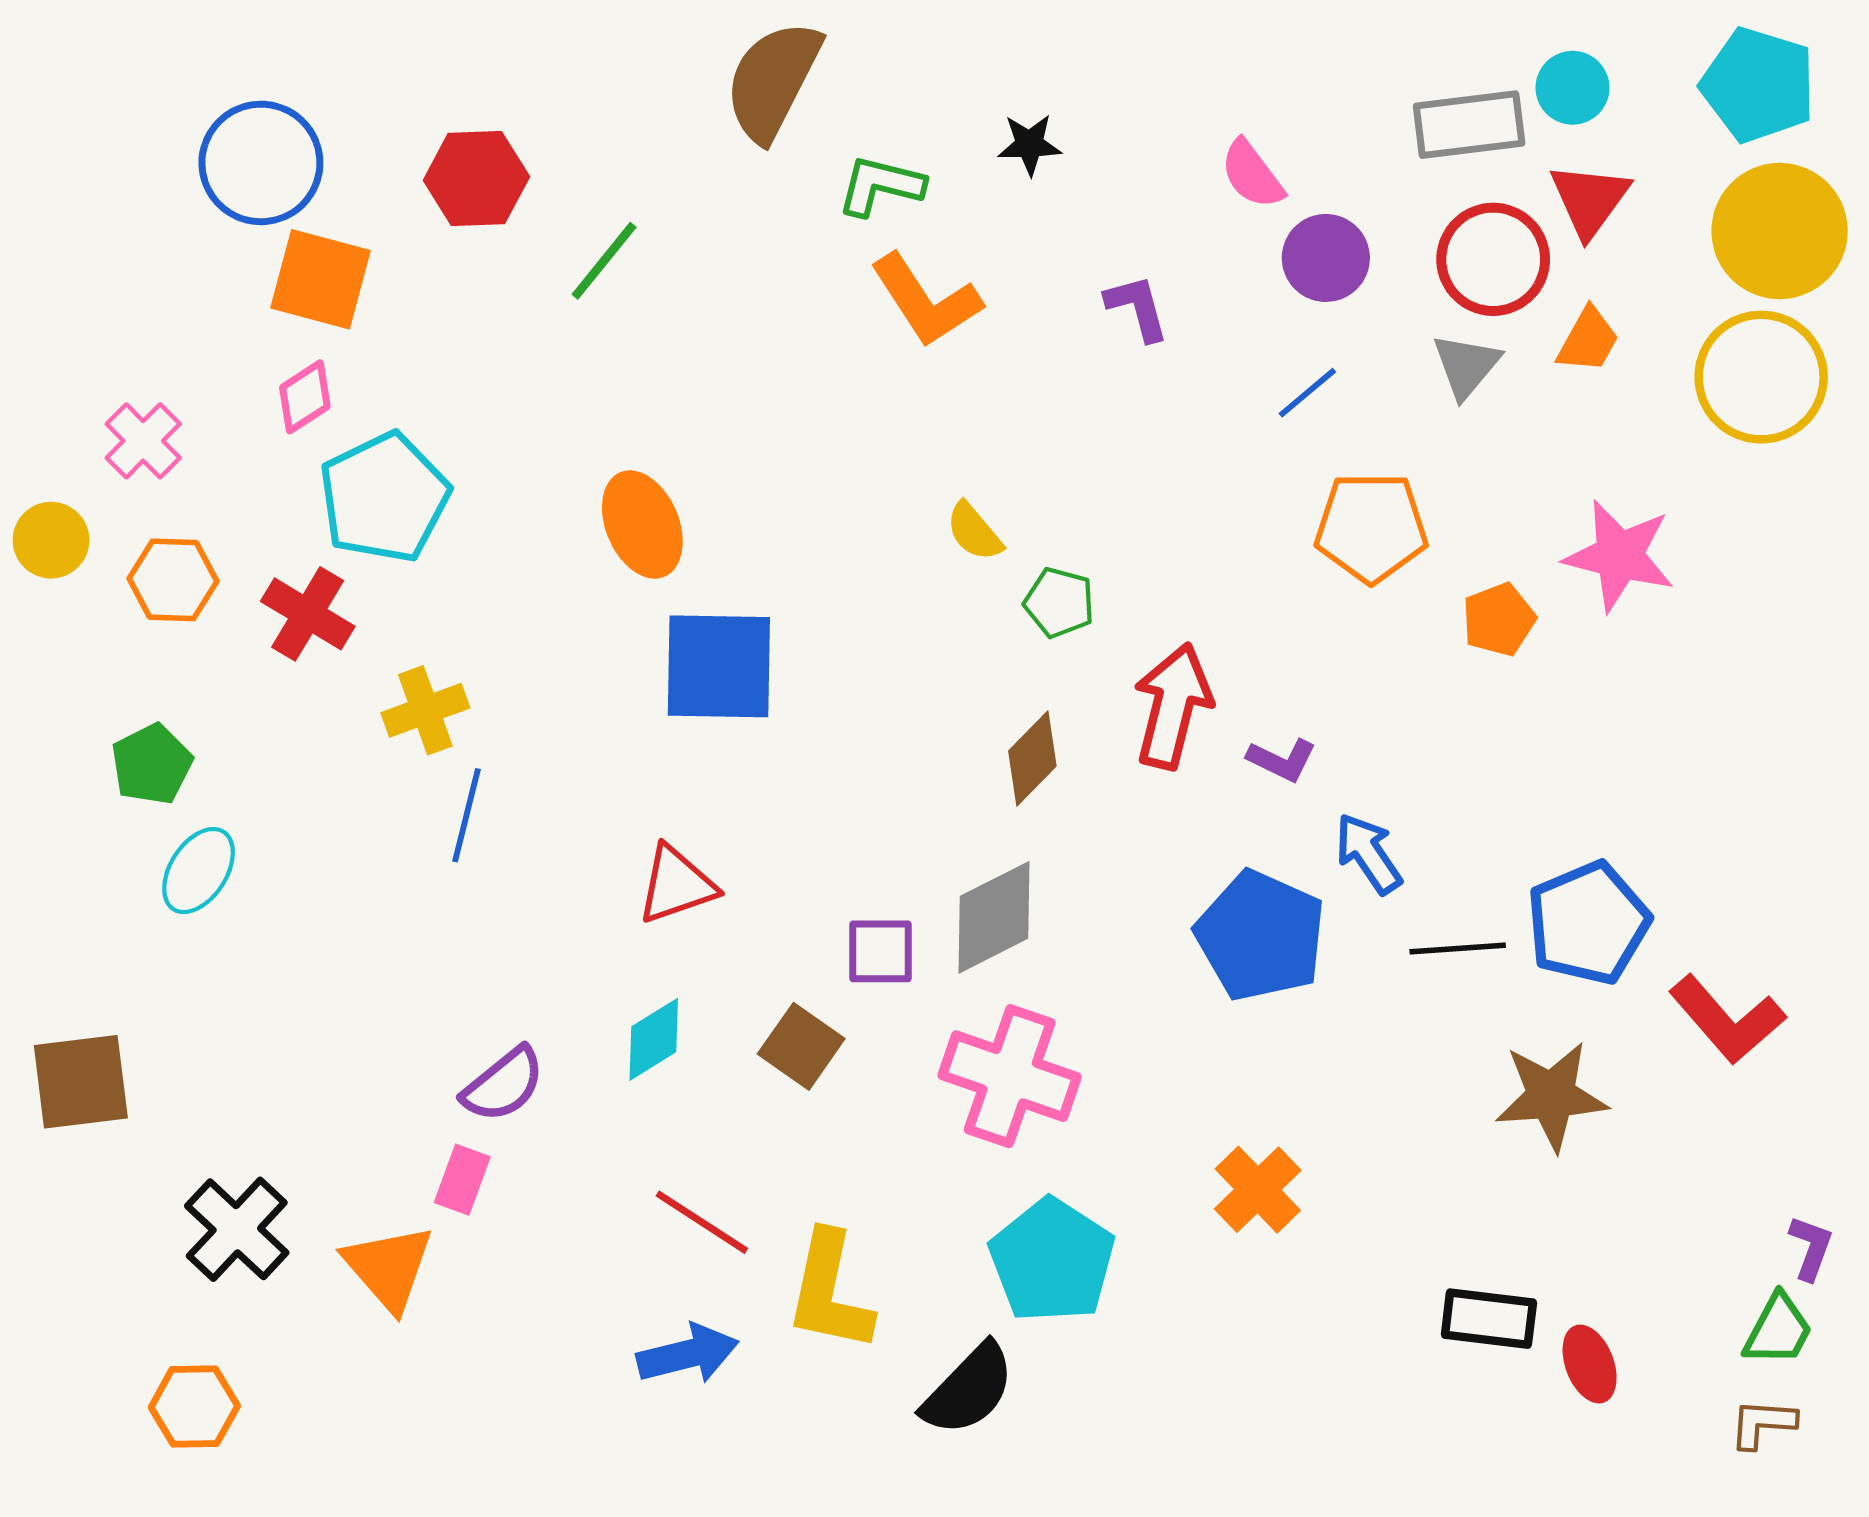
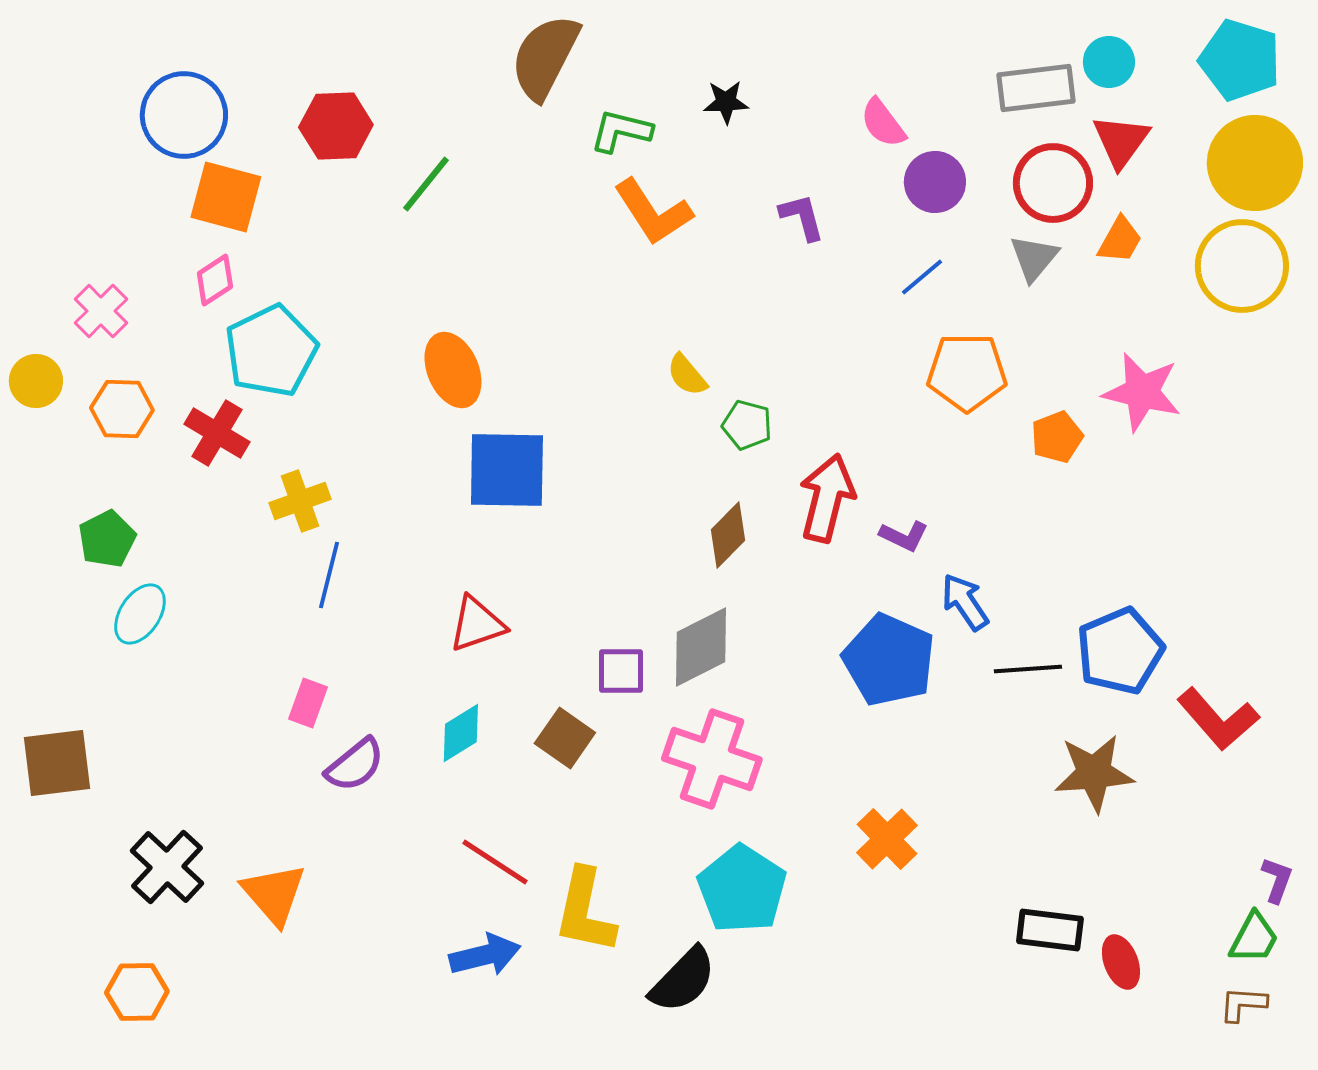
pink rectangle: (462, 1180) -> (308, 703), moved

